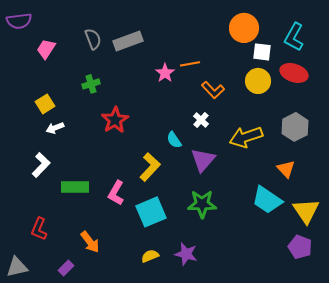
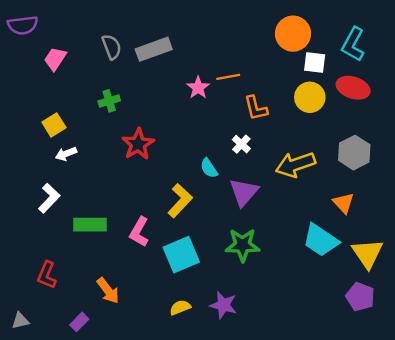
orange L-shape: (213, 90) -> (256, 108), turned 30
gray triangle: (17, 267) -> (20, 321), size x0.7

